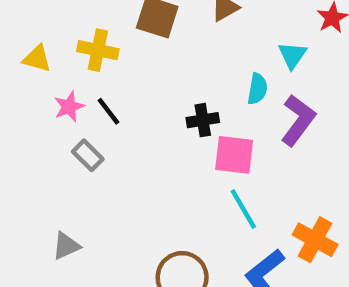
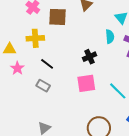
pink star: (69, 107) -> (17, 68), moved
pink square: (234, 155) -> (86, 83), moved

